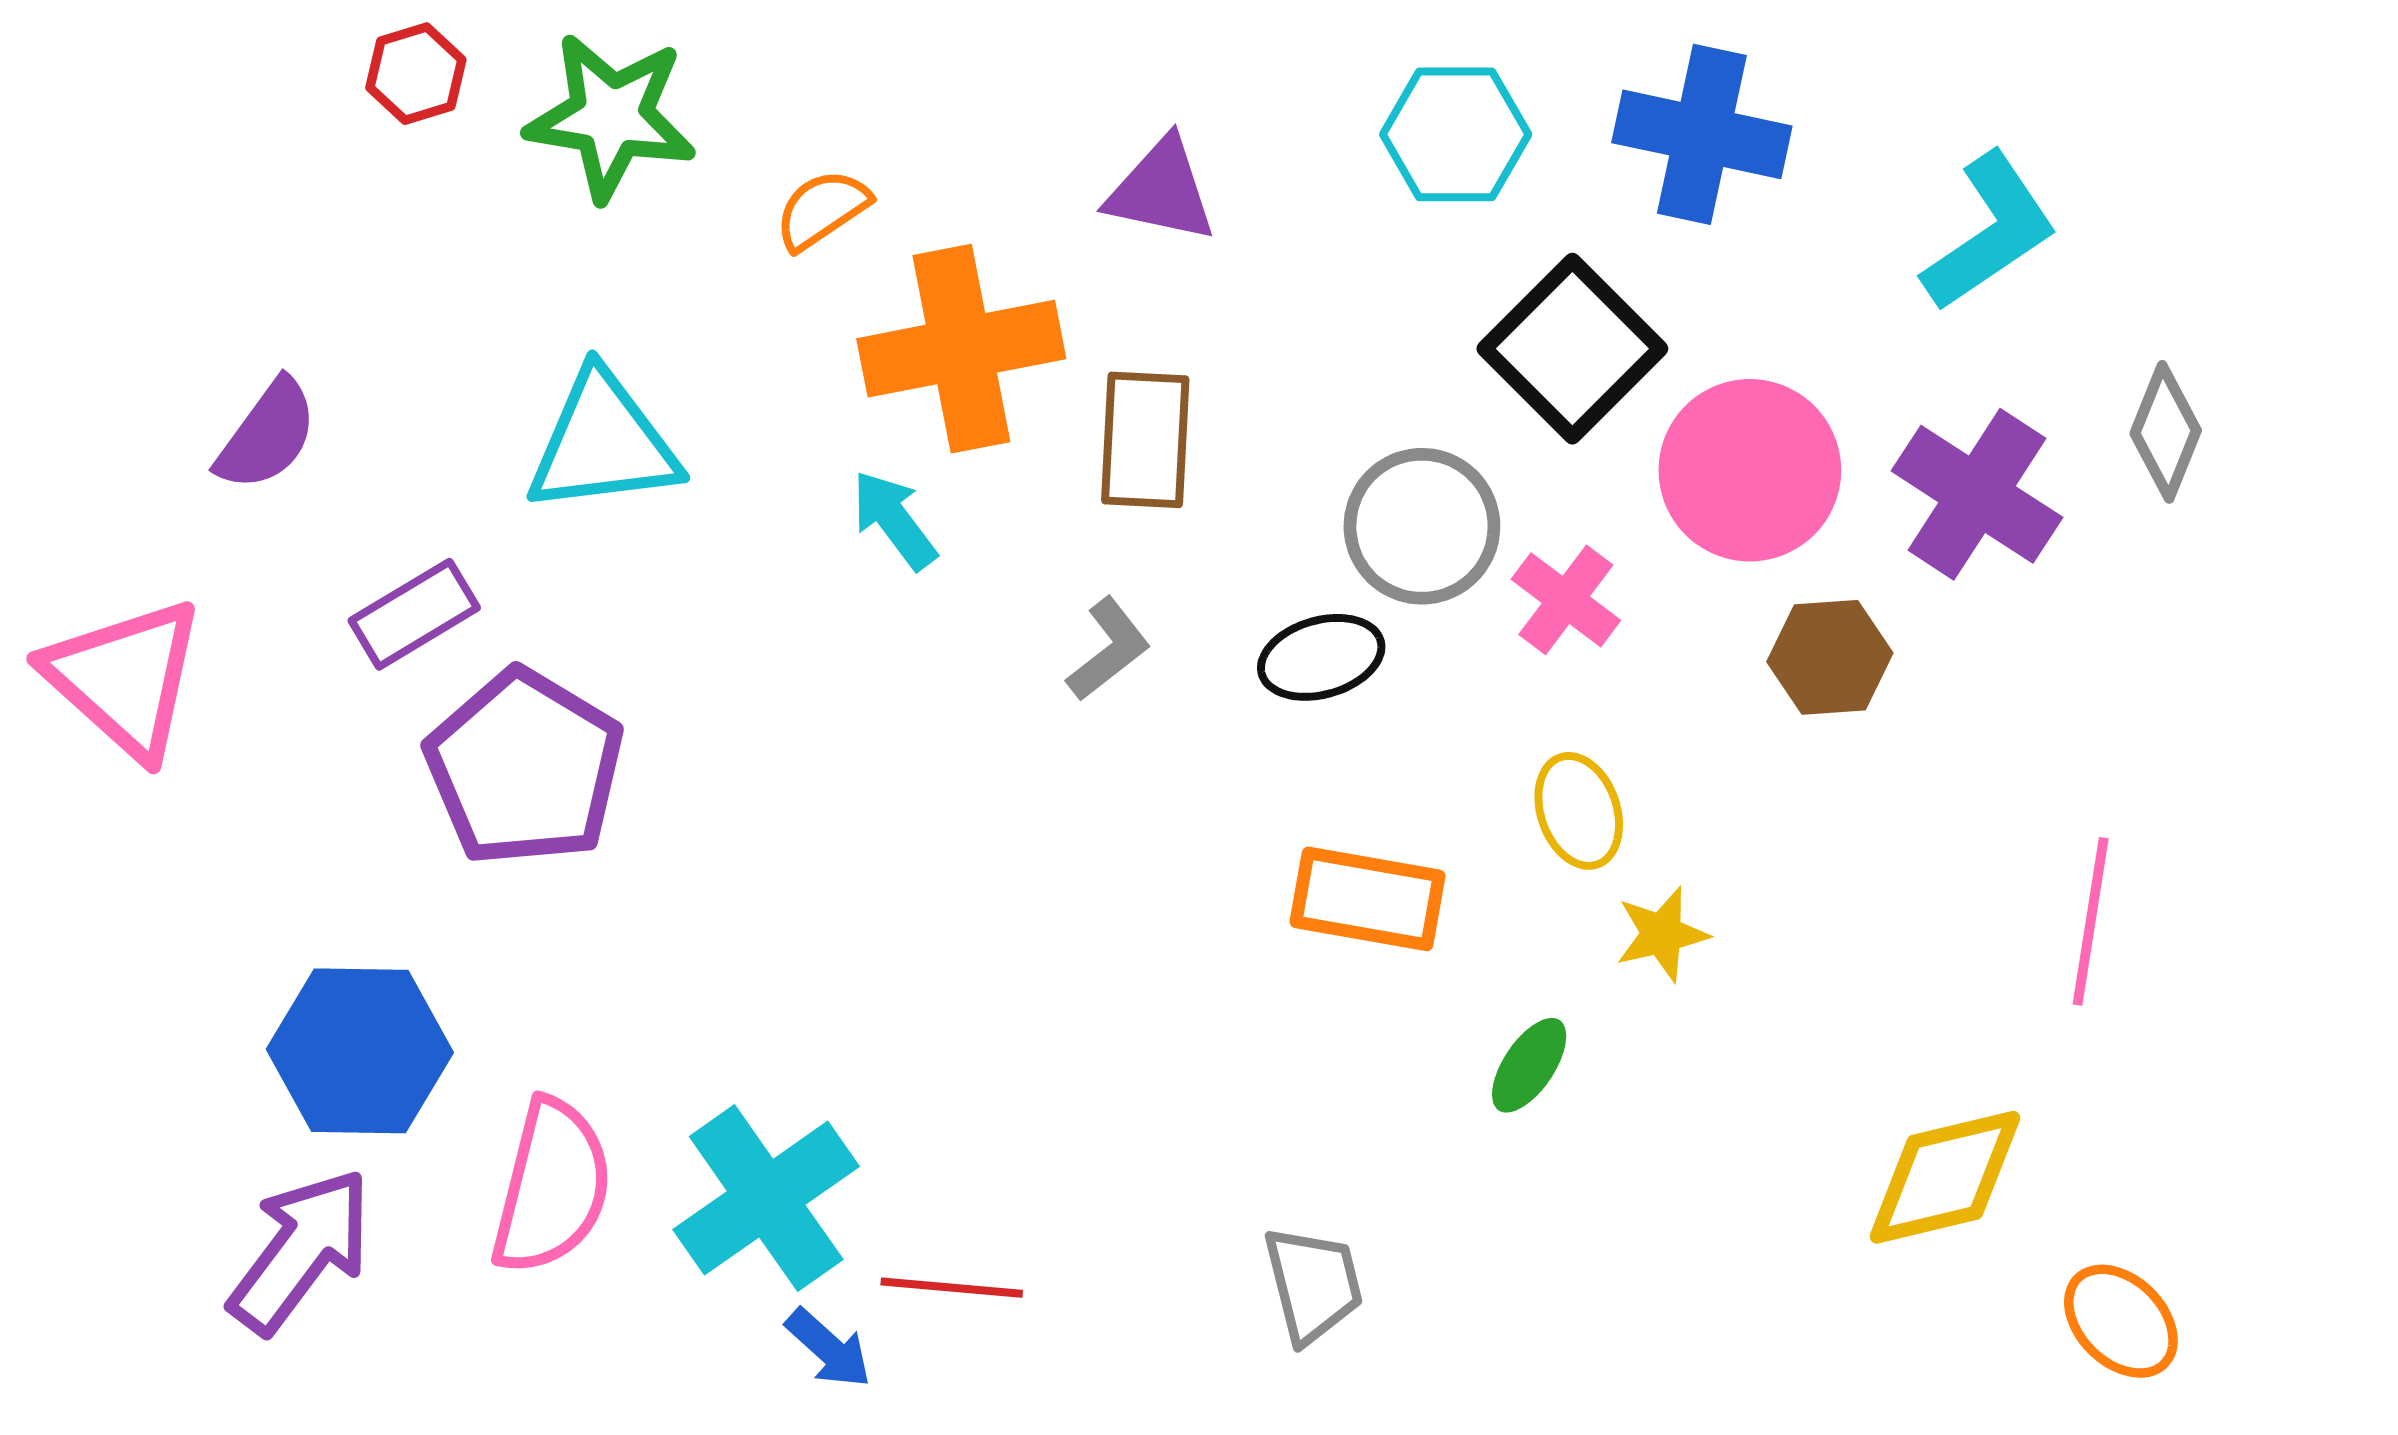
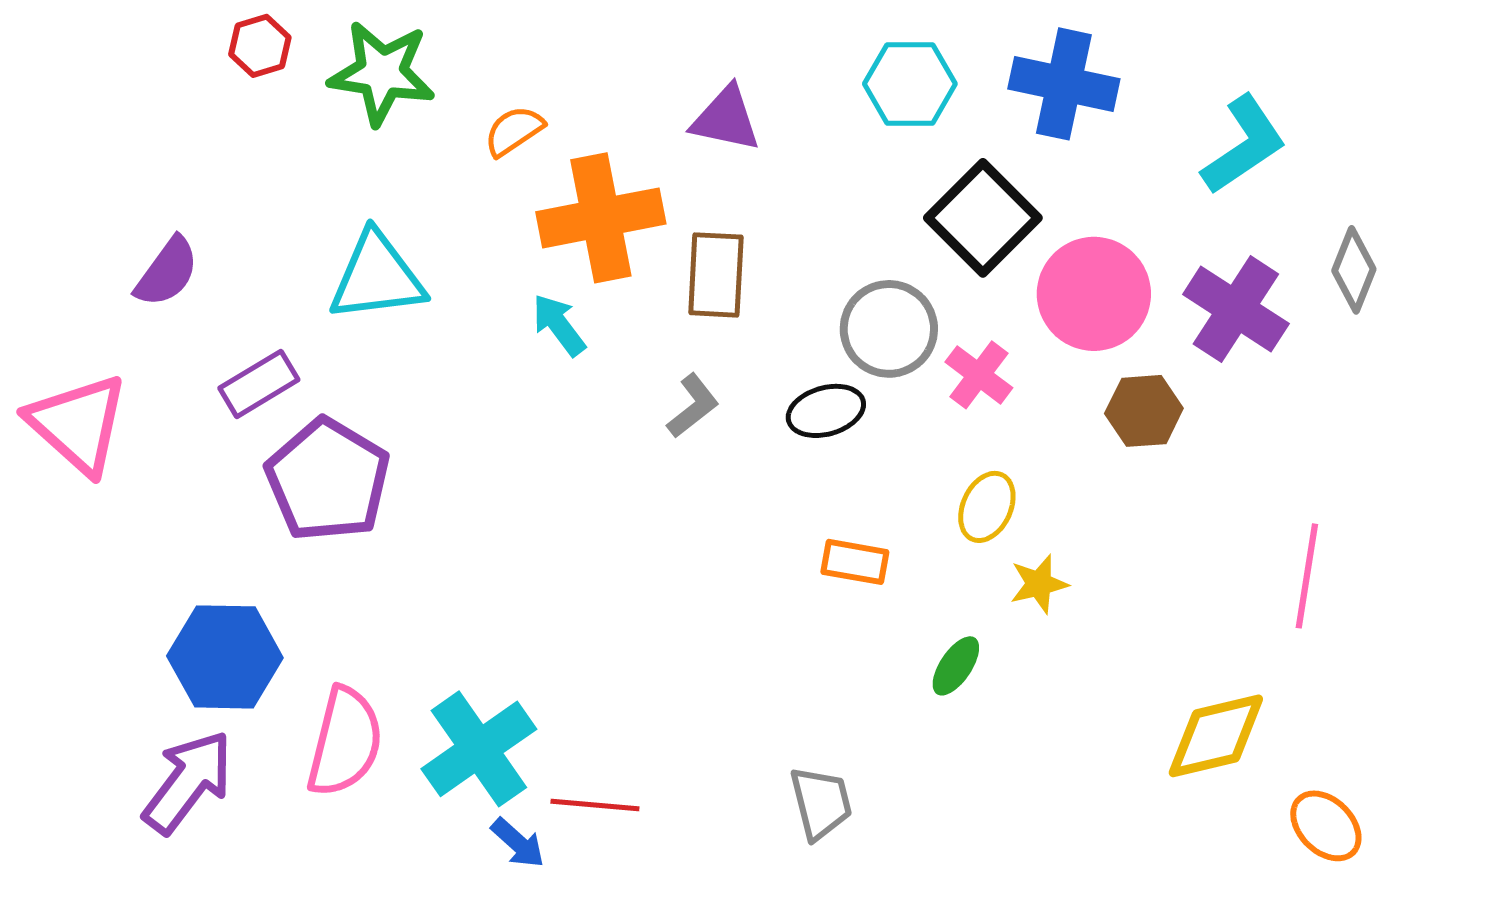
yellow ellipse: (1579, 811) -> (987, 507), turned 44
orange rectangle: (1368, 899) -> (855, 562), size x0.7

